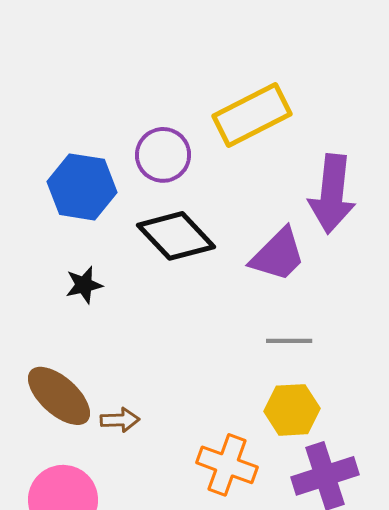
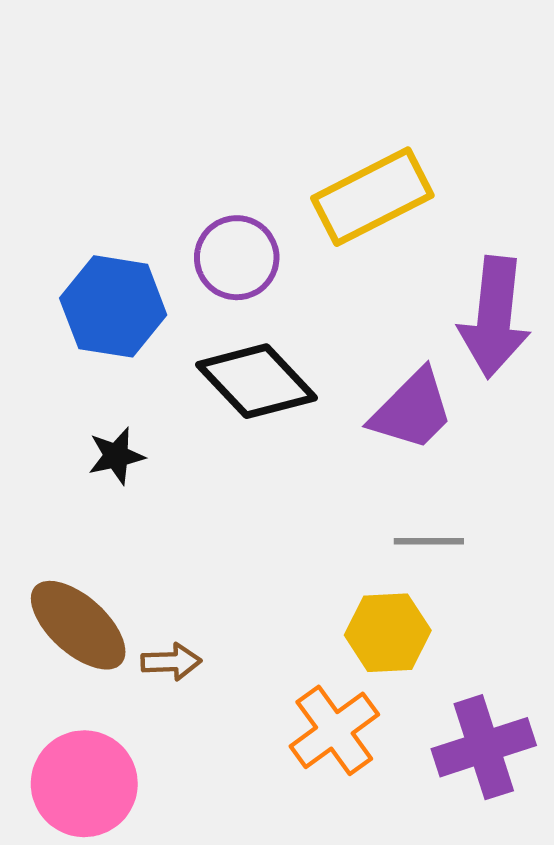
yellow hexagon: (292, 410) -> (388, 633), moved
orange cross: (227, 465) -> (334, 730), turned 34

